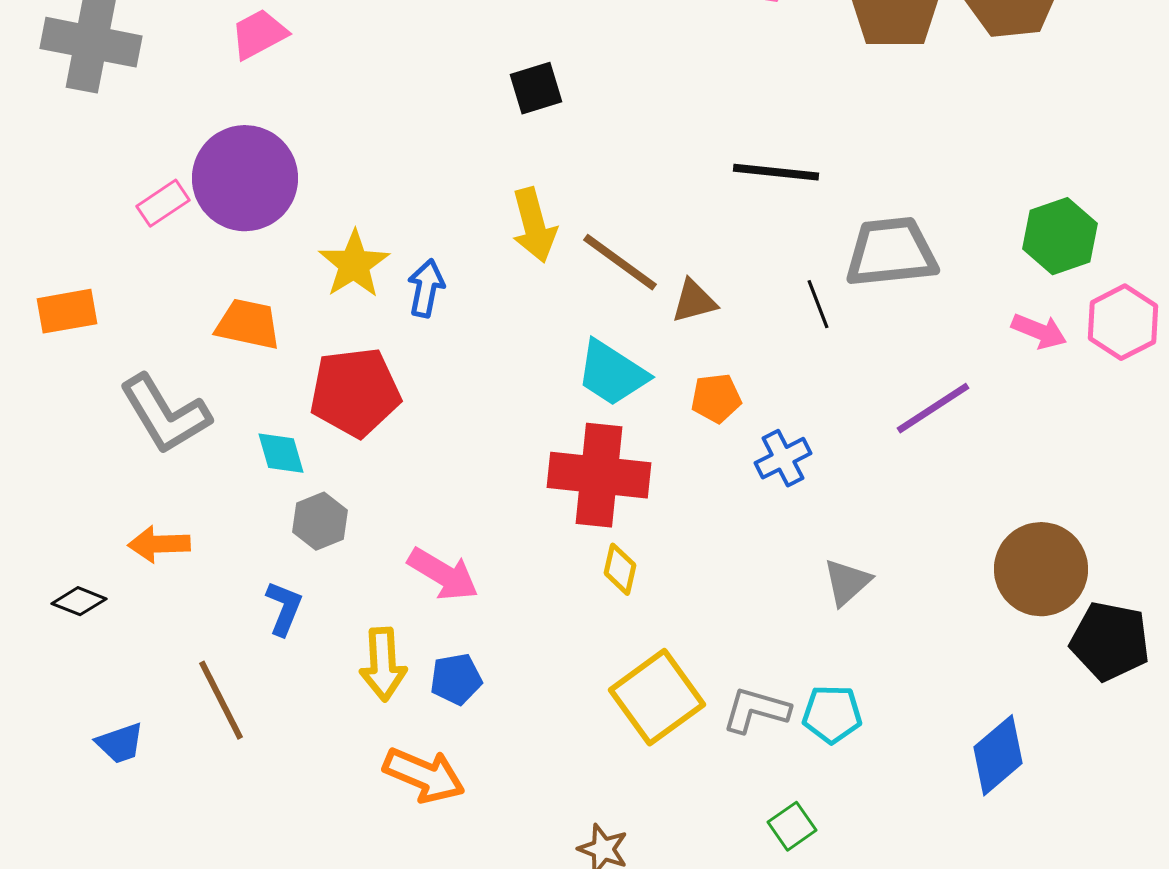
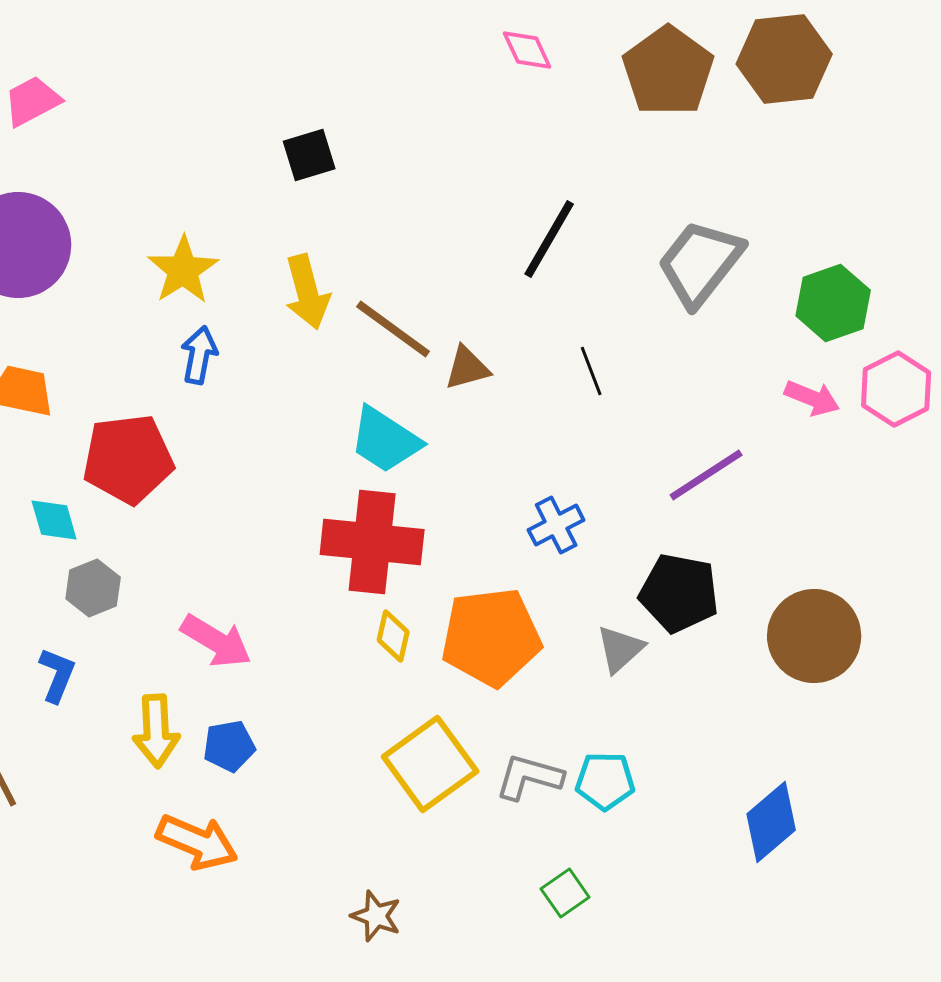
black line: (776, 172) -> (549, 239), turned -66
gray trapezoid: (891, 252) -> (700, 263), moved, turned -46
yellow star: (354, 264) -> (183, 270), moved
orange pentagon: (716, 398) -> (491, 637), moved, size x2.0
black pentagon: (1110, 641) -> (679, 593), moved

